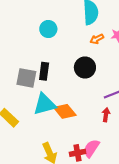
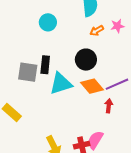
cyan triangle: (44, 104) -> (61, 84), moved
orange diamond: (65, 111) -> (92, 86), moved

